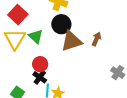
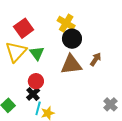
black circle: (61, 24) -> (72, 39), moved
brown arrow: (96, 39) -> (96, 59), moved

